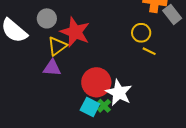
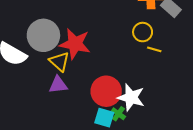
gray circle: (47, 18) -> (43, 35), size x1.6
yellow triangle: (57, 46) -> (59, 62), turned -30

